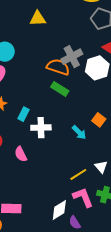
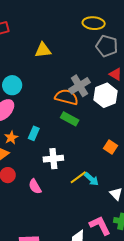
cyan rectangle: (23, 114) -> (34, 133), moved
cyan arrow: (79, 132) -> (91, 179), moved
yellow line: (78, 174) -> (78, 177), moved

